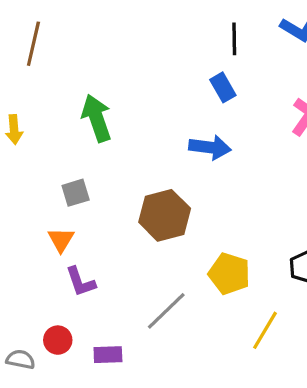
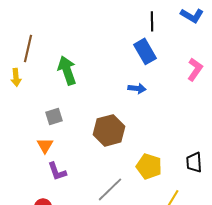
brown line: (33, 44) -> (28, 48), moved
blue rectangle: (223, 87) -> (145, 51), size x1.4
blue arrow: (210, 147) -> (137, 88), size x0.7

